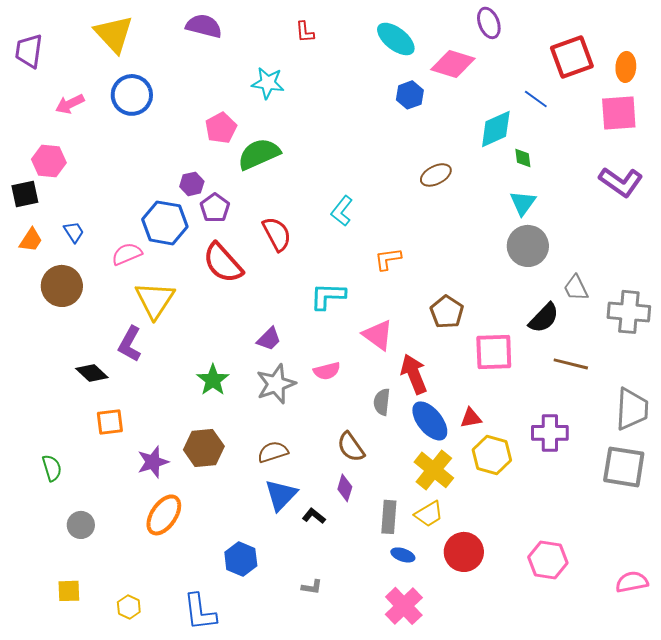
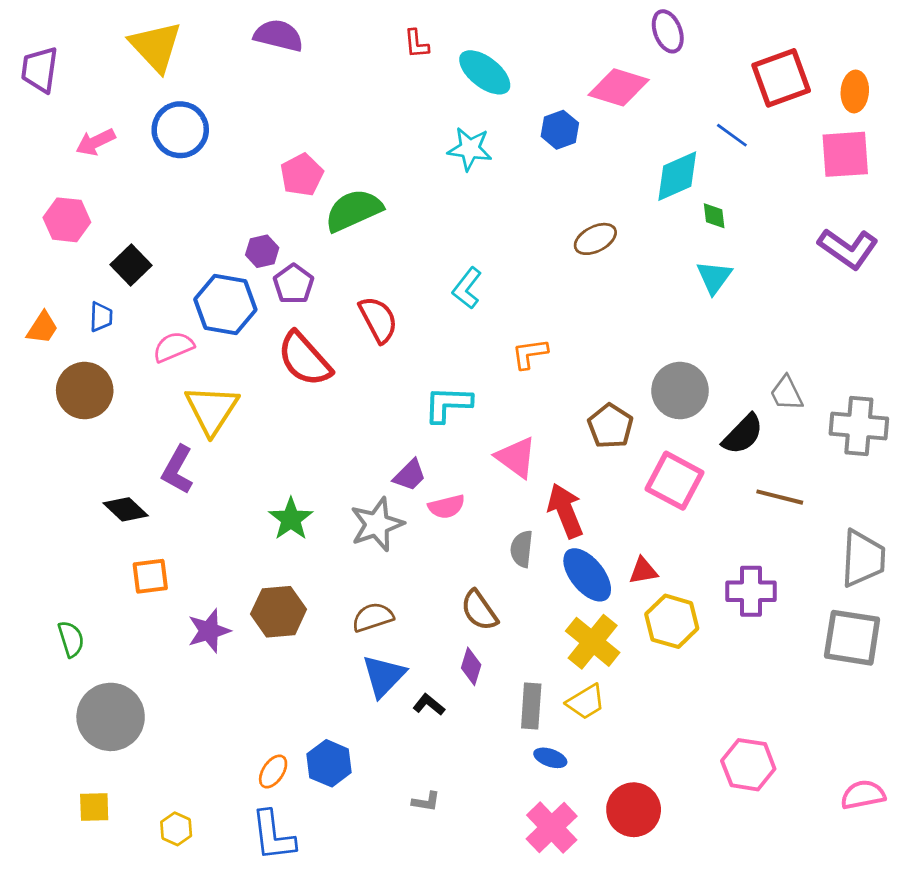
cyan ellipse: (396, 39) -> (485, 72), moved
cyan star: (268, 83) -> (470, 149), moved
black square: (25, 194) -> (131, 265), moved, turned -32
blue trapezoid: (74, 232) -> (101, 317), turned 35
gray circle: (528, 246) -> (680, 391), moved
purple trapezoid: (269, 339) -> (410, 475), moved
pink square: (494, 352) -> (675, 481), turned 30
orange ellipse: (164, 515) -> (273, 772), moved, size x0.6
gray circle: (81, 525) -> (111, 717), size x1.8
red circle: (464, 552) -> (634, 810), moved

